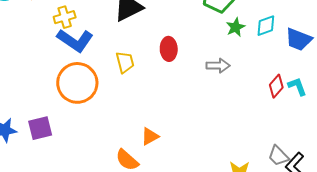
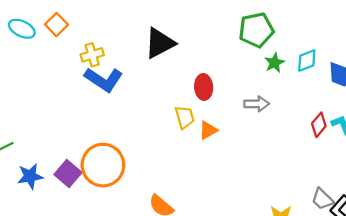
yellow trapezoid: (125, 62) -> (185, 117), moved
orange circle: (77, 83) -> (103, 165), moved
purple square: (40, 128) -> (68, 173), turned -35
orange triangle: (150, 136) -> (208, 130), moved

